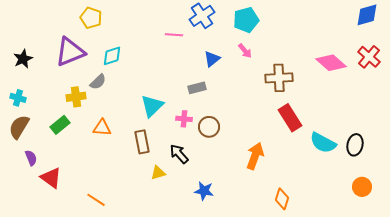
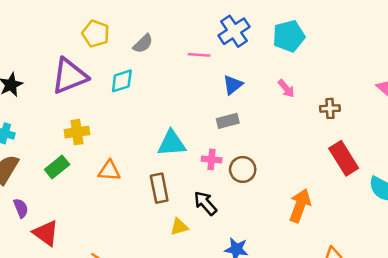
pink arrow: (245, 51) -> (286, 88), moved
blue triangle: (212, 59) -> (233, 85), moved
brown cross: (279, 78) -> (330, 108), size x0.6
gray semicircle: (98, 82) -> (143, 44), moved
cyan triangle: (152, 106) -> (172, 143), turned 40

